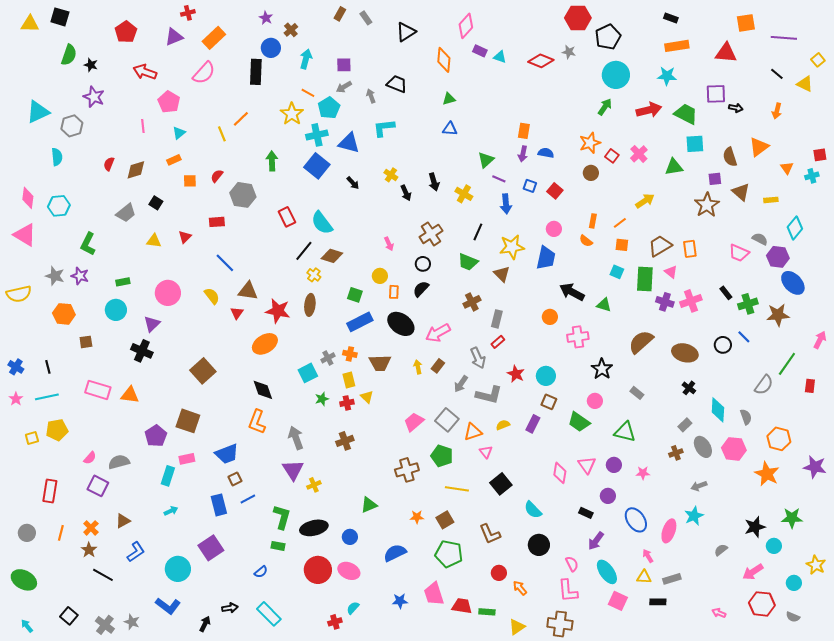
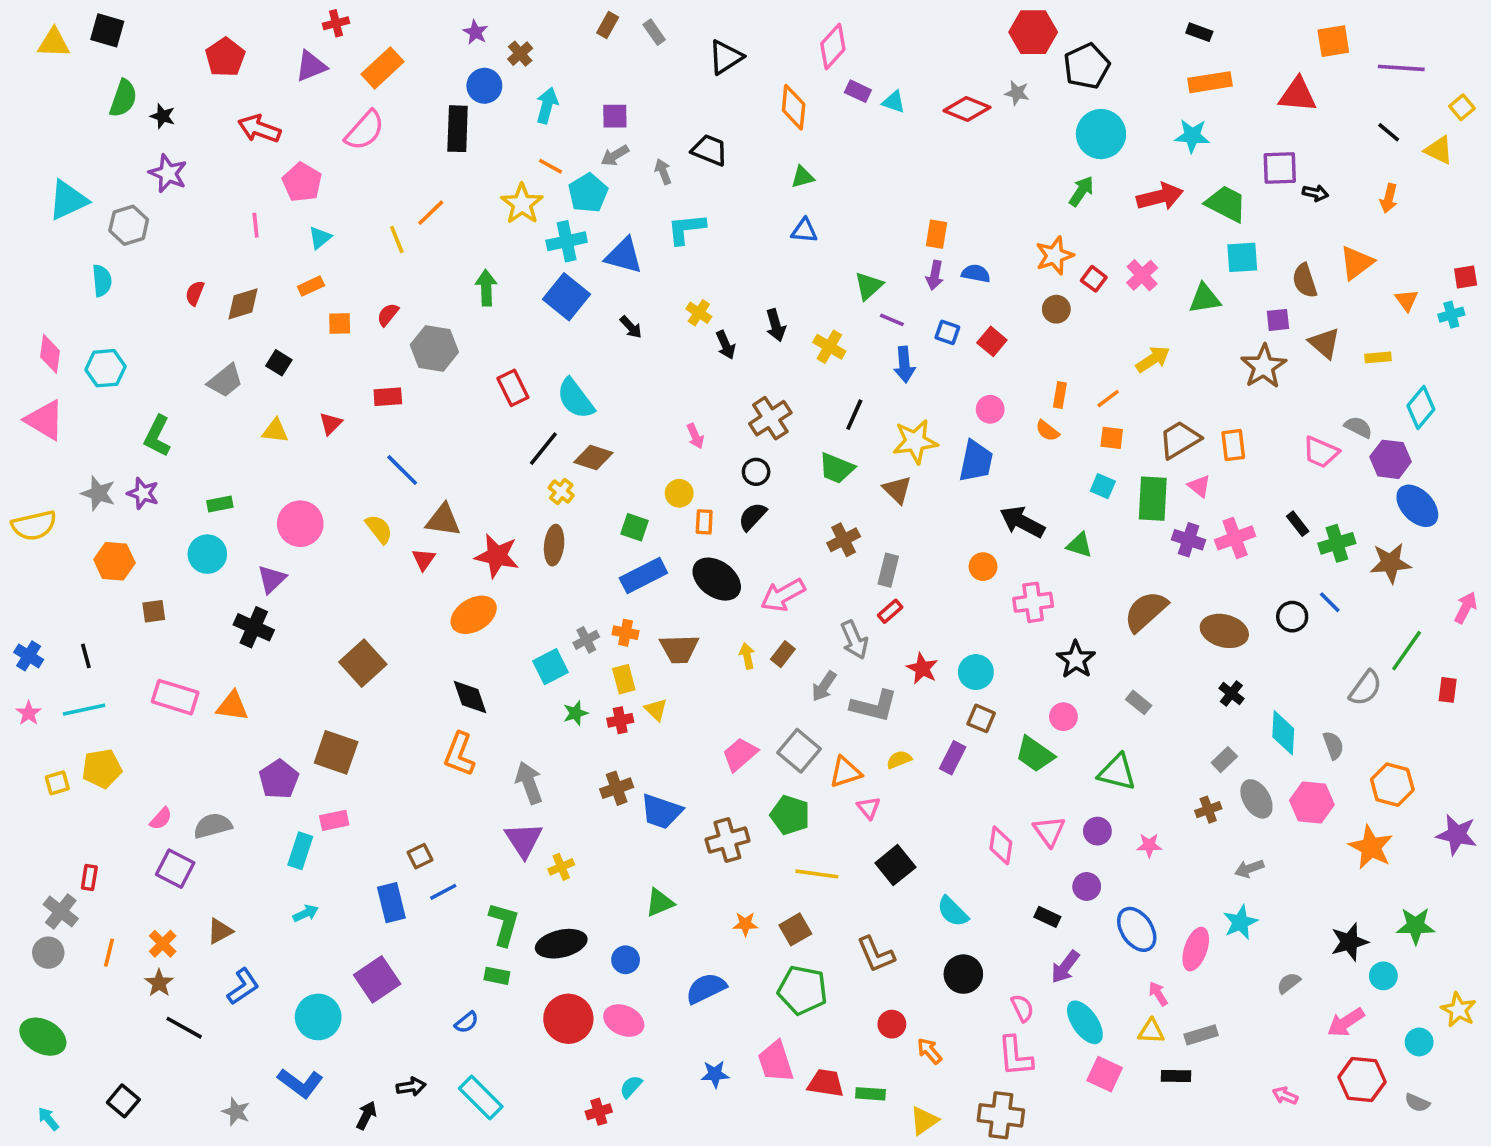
blue trapezoid: (227, 454) -> (661, 811), moved, turned 40
red rectangle: (50, 491) -> (89, 878), size x0.6
gray cross: (105, 625) -> (61, 912), moved

